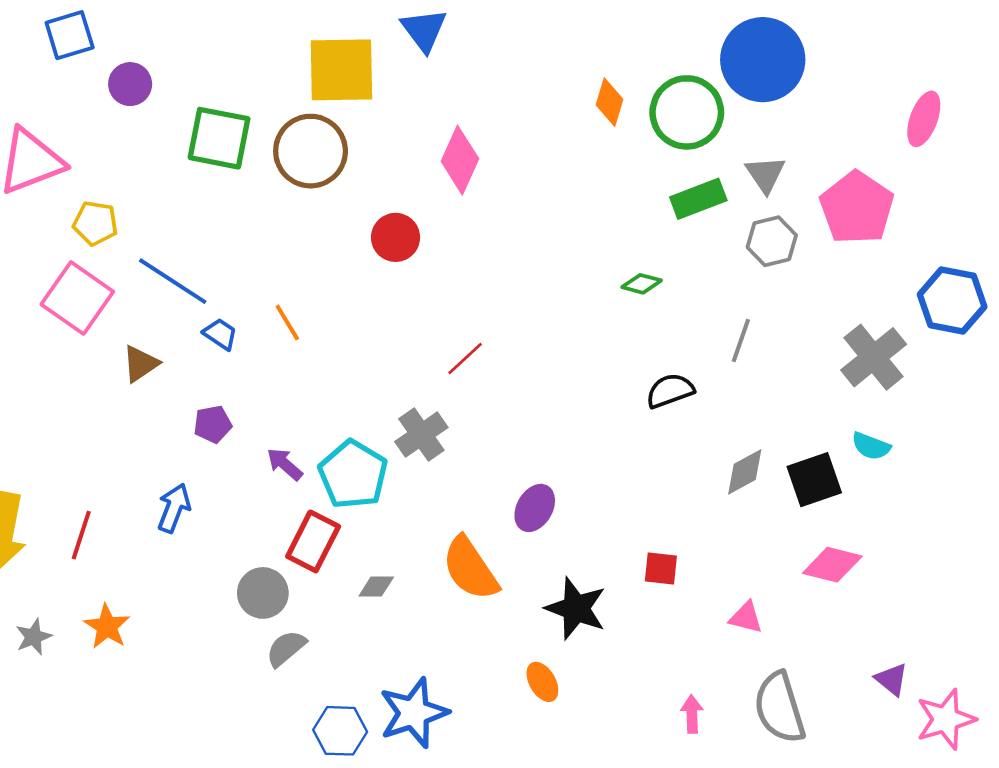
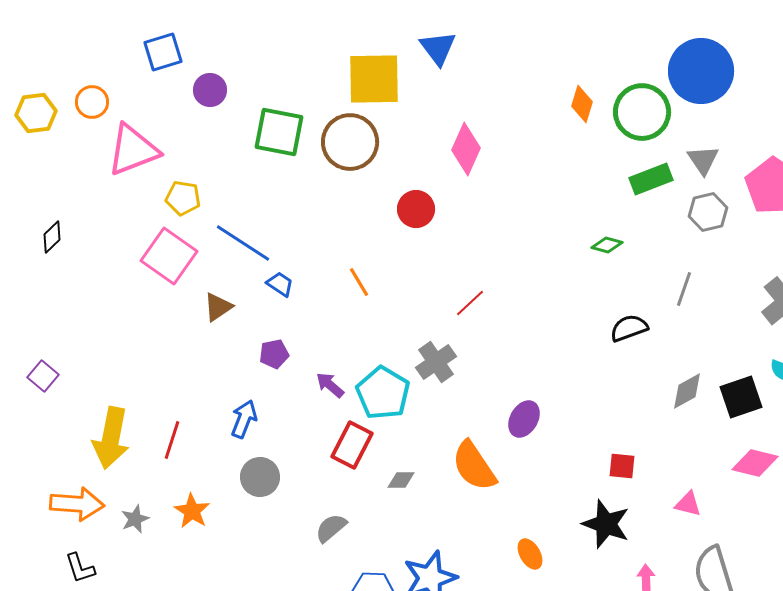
orange line: (287, 322) -> (359, 282), moved
gray circle: (263, 593) -> (260, 477), moved
black star: (576, 608) -> (606, 524), moved

